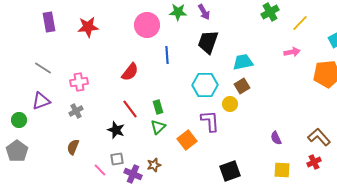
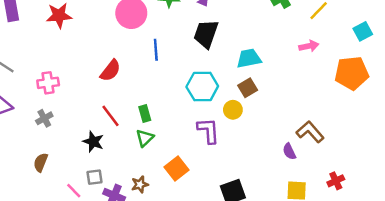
brown L-shape: (319, 137) -> (310, 132), moved
orange square: (187, 140) -> (177, 169), moved

